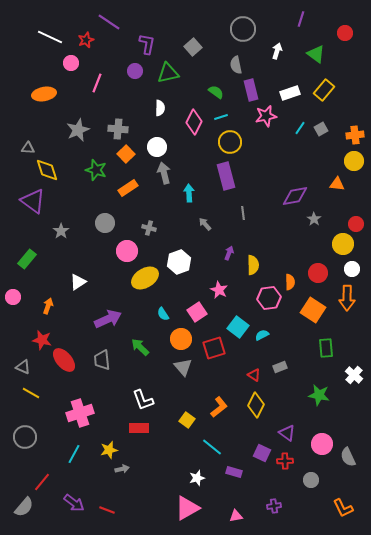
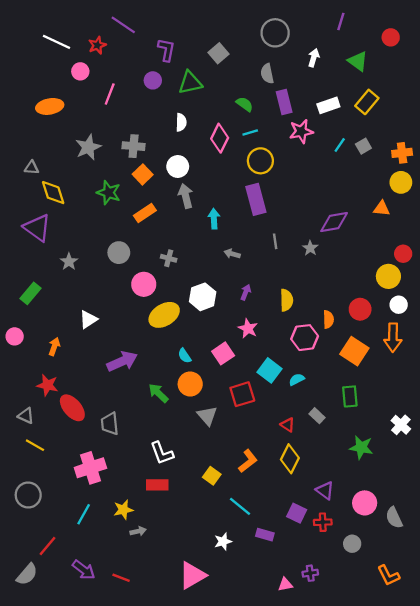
gray star: (314, 219) -> (310, 248), moved
gray arrow: (205, 224) -> (232, 254), turned -32
purple arrow: (229, 253) -> (246, 292), moved
orange circle: (181, 339) -> (190, 384), moved
green rectangle: (326, 348) -> (350, 396), moved
gray trapezoid: (102, 360) -> (110, 424), moved
gray rectangle: (280, 367) -> (317, 416), turned 64
pink triangle: (187, 508) -> (192, 575), moved
pink triangle: (236, 516) -> (285, 585), moved

